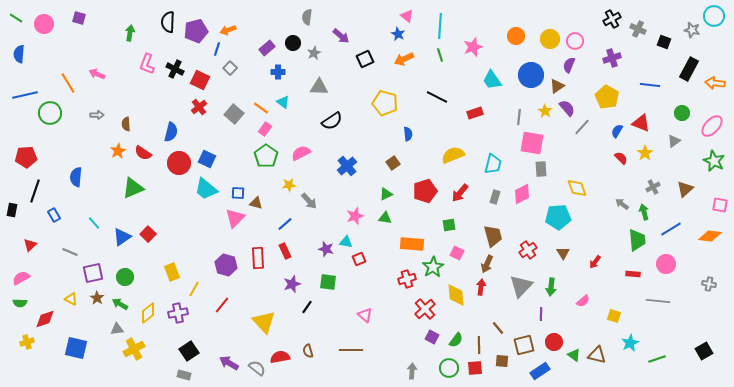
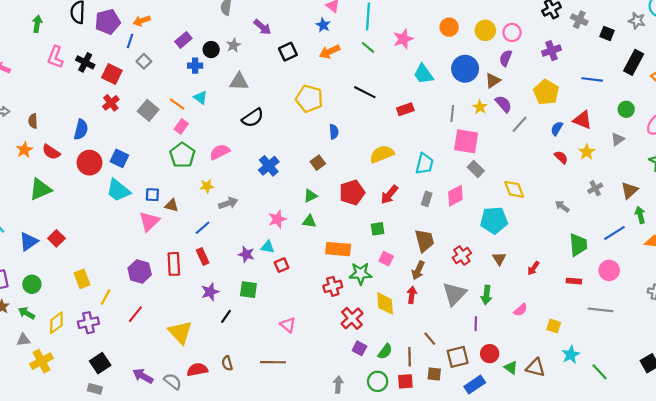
black circle: (293, 43) -> (211, 50), moved
green line: (440, 55) -> (368, 47), turned -32
gray rectangle: (541, 169) -> (476, 169), turned -42
gray arrow: (309, 201) -> (228, 203), turned -66
green arrow: (644, 212) -> (640, 215), moved
green star: (433, 267) -> (361, 274), turned 30
green line: (657, 359) -> (600, 372), turned 66

